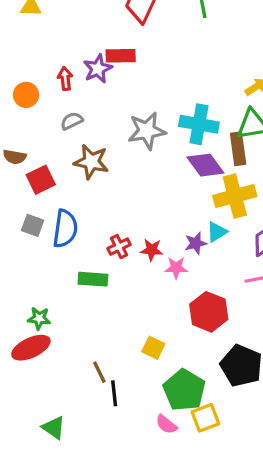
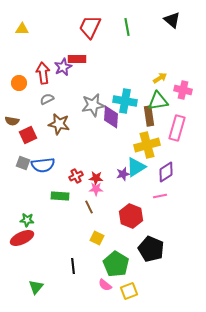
red arrow: (65, 79) -> (43, 73), size x1.5
purple diamond: (205, 165) -> (111, 117), moved, turned 40
blue semicircle: (65, 229) -> (43, 165), turned 75
cyan triangle: (217, 232) -> (136, 167), size x1.5
pink star: (176, 268) -> (96, 189), moved
brown line: (99, 372) -> (89, 207), moved
yellow square: (205, 418) -> (129, 291), moved
green triangle: (54, 428) -> (36, 287), turned 35

